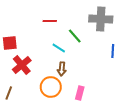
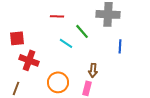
red cross: (22, 65) -> (29, 60), turned -30
brown arrow: (62, 69) -> (93, 70), moved

